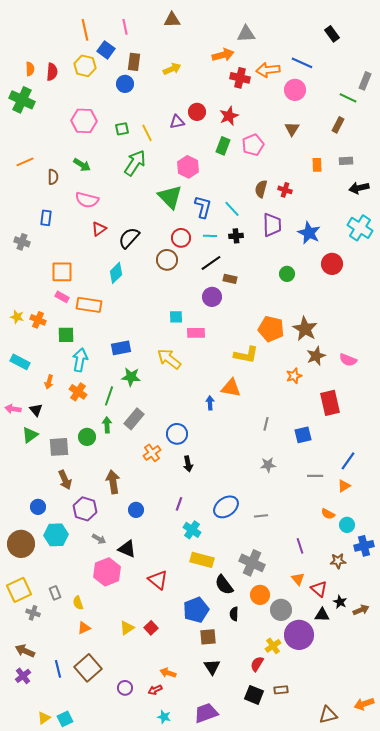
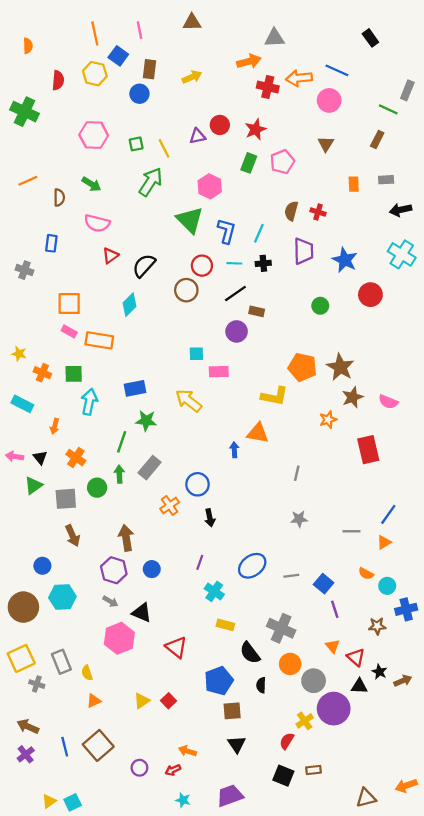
orange semicircle: (30, 69) -> (28, 46), moved
cyan line: (232, 209) -> (259, 233), turned 66
orange cross: (38, 320) -> (42, 373), moved
orange cross: (78, 392) -> (76, 458), moved
blue square: (303, 435) -> (324, 584), moved, turned -36
purple hexagon: (85, 509) -> (114, 570), moved
yellow rectangle: (202, 560) -> (225, 625), size x0.7
gray rectangle: (55, 593) -> (61, 662), size x1.5

